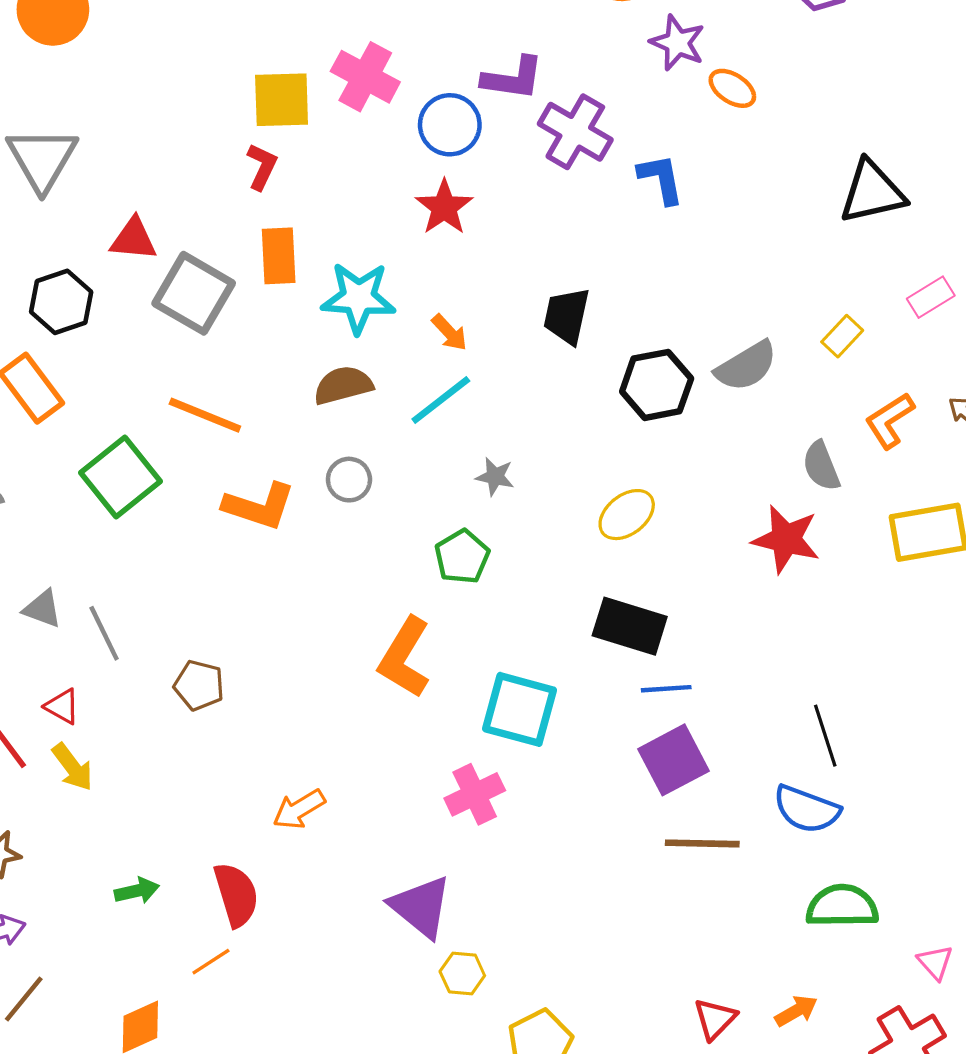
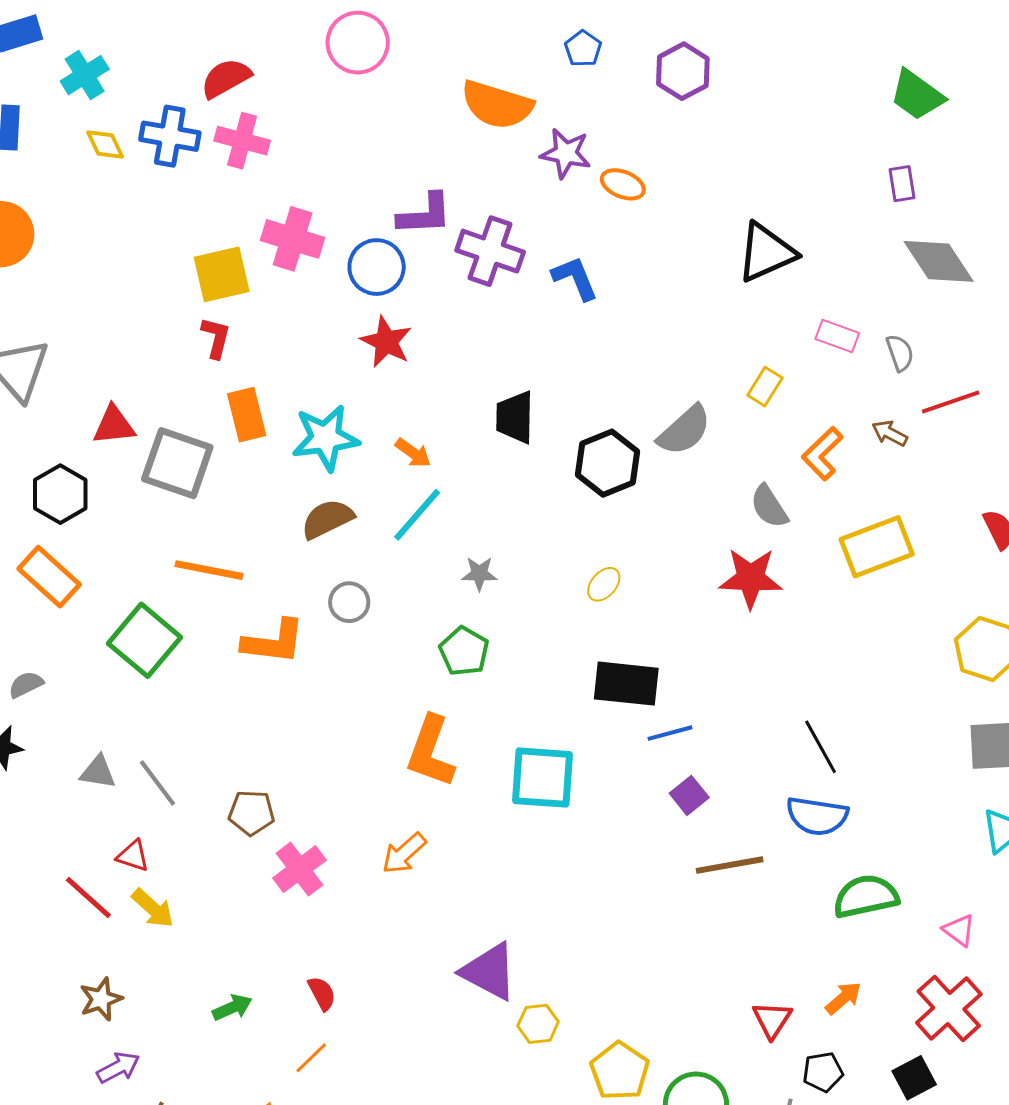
pink rectangle: (931, 297) -> (837, 336), turned 63
yellow ellipse: (627, 515) -> (604, 584), size x0.7
purple square: (674, 760) -> (689, 795), size x0.6
pink cross: (475, 794) -> (300, 869), moved
orange arrow: (299, 809) -> (404, 853), moved
red semicircle: (236, 895) -> (322, 993), size x0.6

